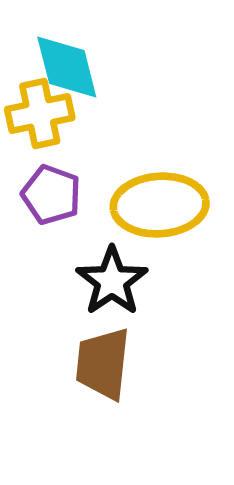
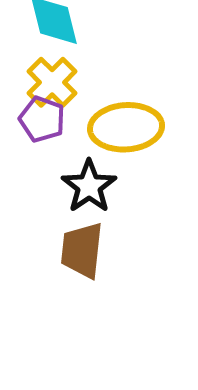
yellow cross: (40, 113) -> (52, 82), moved, turned -33

